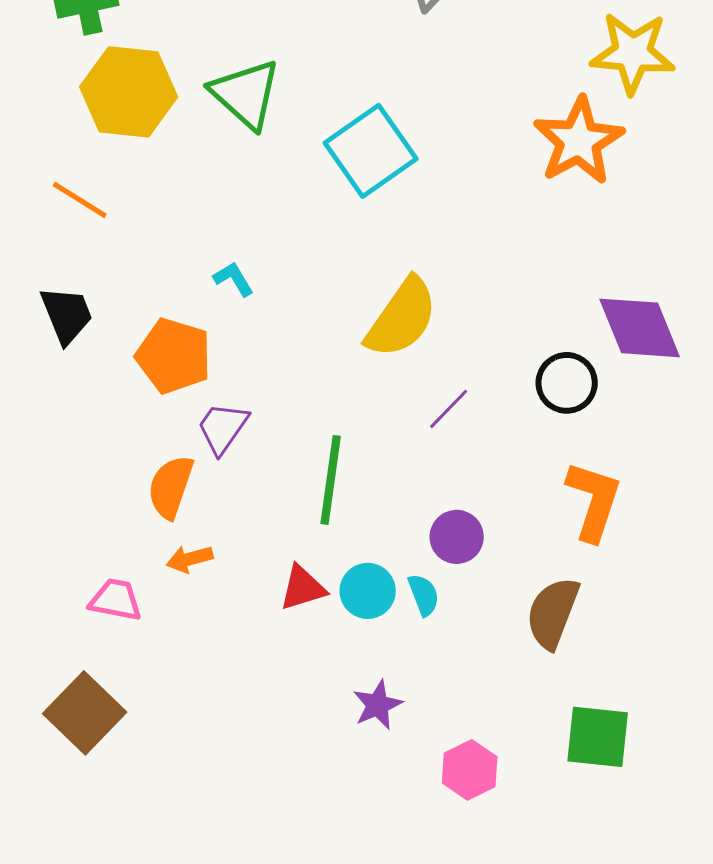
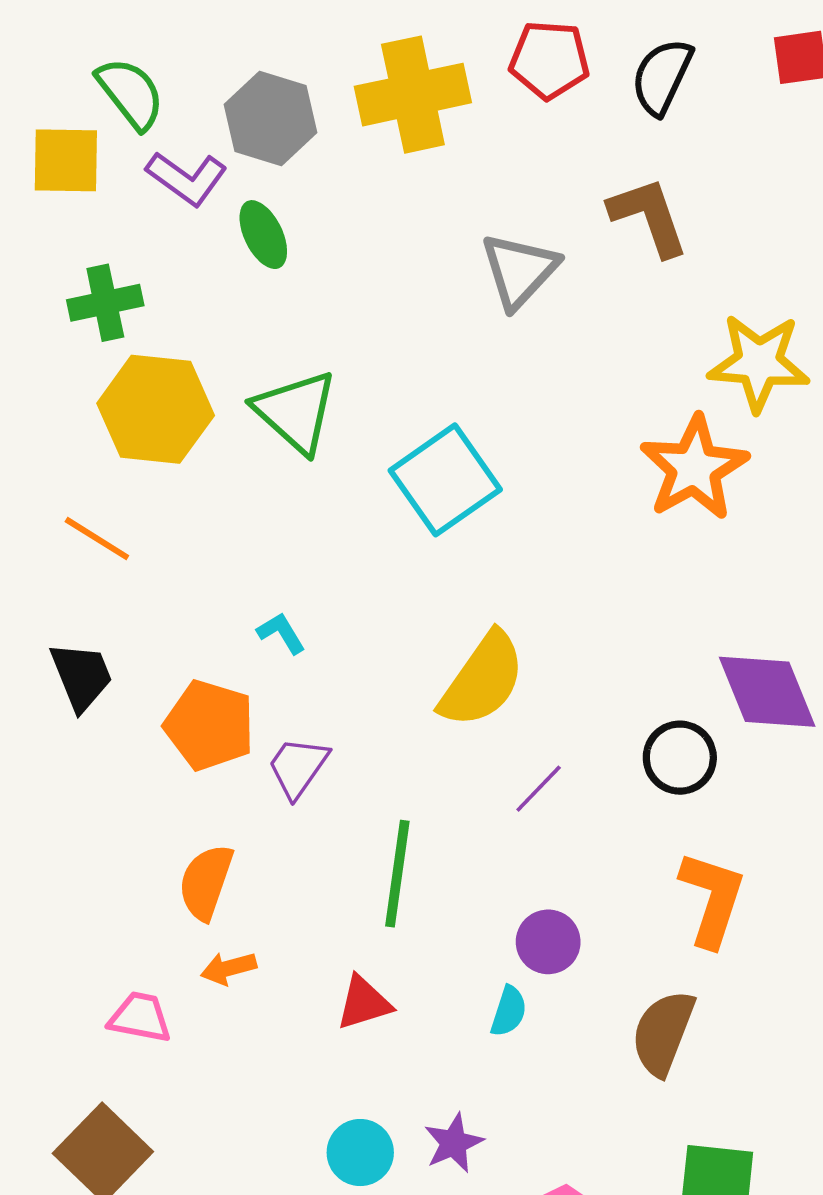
purple trapezoid: (223, 428) -> (298, 767), moved
cyan circle: (368, 591) -> (360, 1153), moved
cyan semicircle: (424, 595) -> (509, 1011), turned 39

